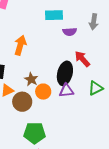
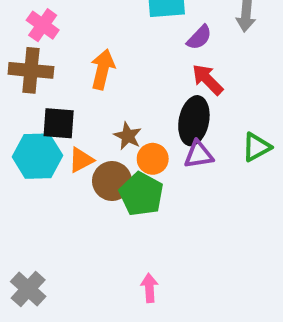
purple semicircle: (70, 32) -> (199, 37), turned -40
red arrow: (82, 59) -> (208, 79), moved
green pentagon: (35, 133) -> (141, 194), moved, turned 30

